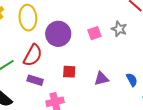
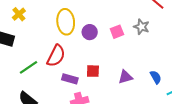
yellow ellipse: (28, 18) -> (66, 22), moved
purple circle: (58, 34) -> (90, 32), moved, size x0.6
purple rectangle: (35, 80) -> (70, 79), moved

